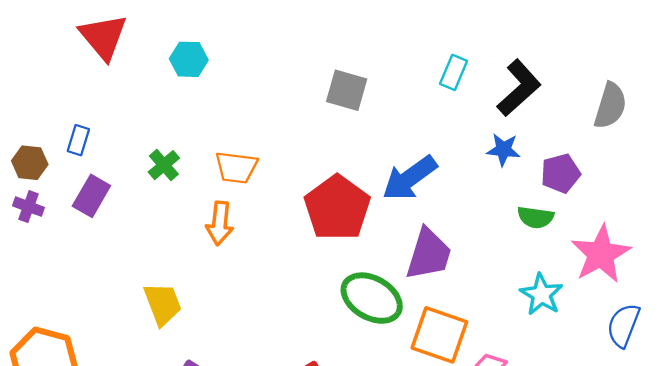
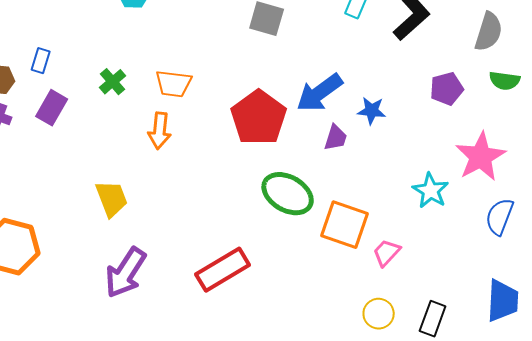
blue star: (503, 150) -> (372, 111), moved
green semicircle: (536, 217) -> (505, 81), moved
purple trapezoid: (429, 254) -> (336, 138), moved, size x0.6

